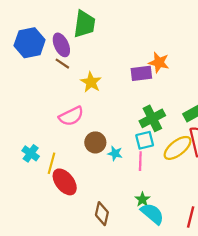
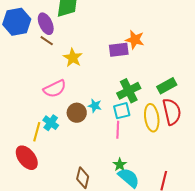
yellow ellipse: (178, 148) -> (152, 118), turned -60
cyan cross: (31, 153) -> (51, 123), moved
cyan star: (115, 153) -> (95, 106), moved
red ellipse: (65, 182) -> (27, 158), moved

